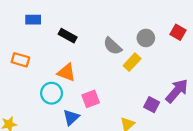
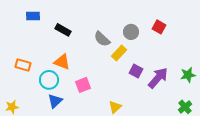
orange rectangle: (20, 60) -> (23, 65), moved
purple square: (152, 105) -> (136, 71), moved
blue triangle: (71, 117) -> (55, 101), moved

